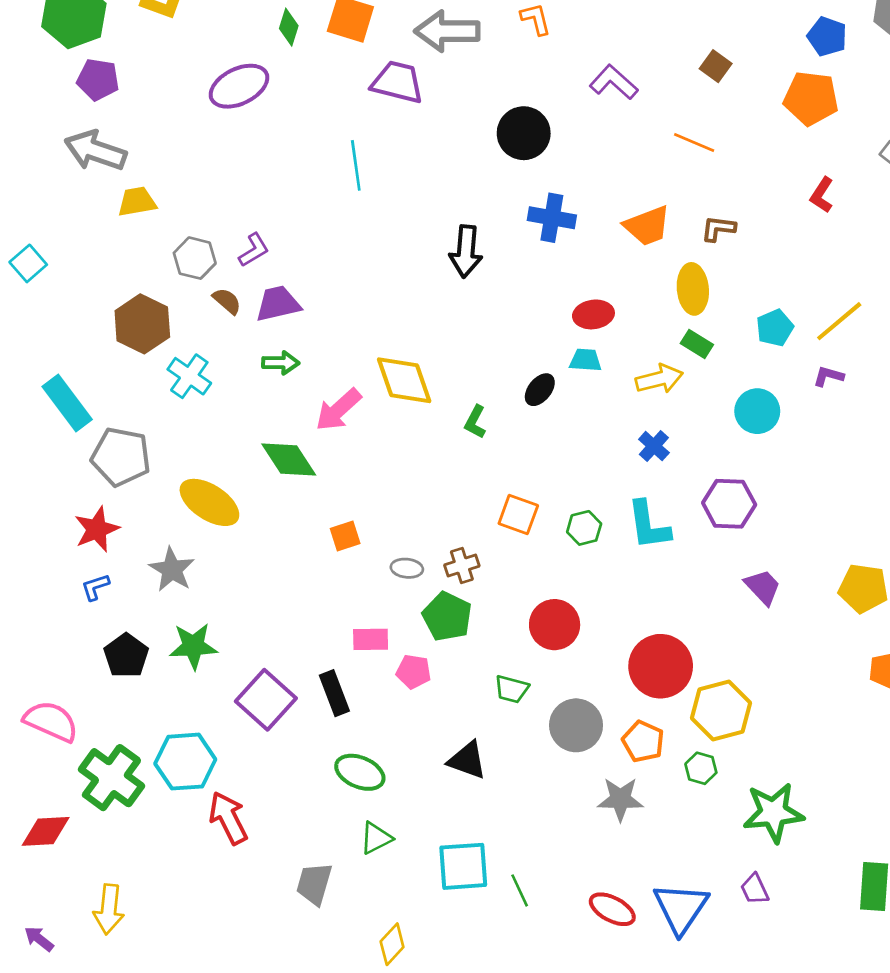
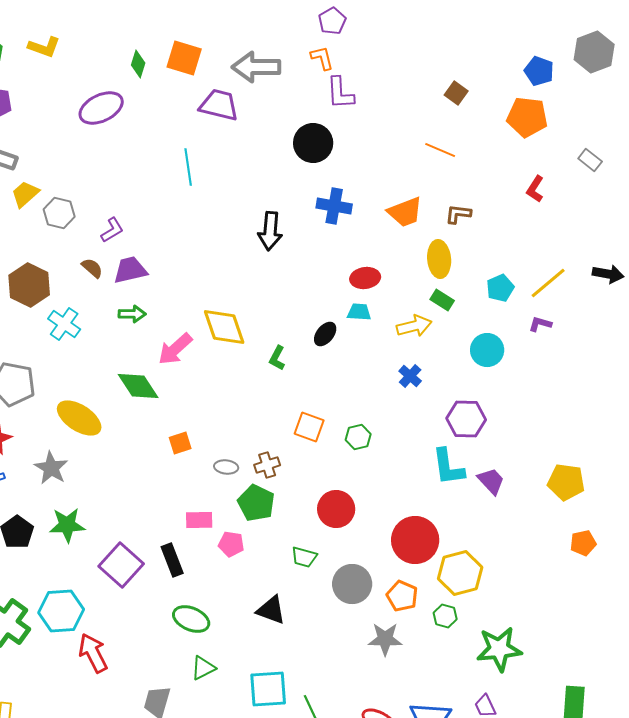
purple L-shape: (614, 82) -> (340, 93), moved, turned -135
yellow trapezoid: (137, 202) -> (25, 194), turned -32
gray hexagon: (195, 258) -> (59, 213), moved
cyan L-shape: (649, 525) -> (448, 467), moved

